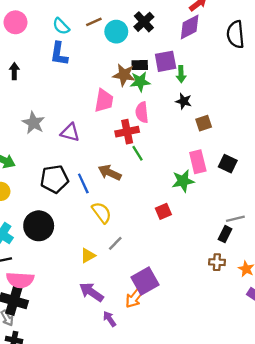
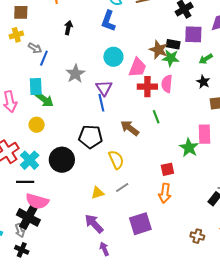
cyan circle: (116, 32) -> (113, 57), moved
purple square: (166, 61) -> (193, 34), moved
green arrow: (181, 74) -> (206, 59), turned 48
purple triangle: (70, 132) -> (104, 88), turned 30
red cross: (127, 132) -> (147, 87), moved
black pentagon: (54, 179) -> (91, 137), moved
green star: (183, 181) -> (189, 148), turned 30
blue line: (83, 183) -> (101, 103), moved
brown cross: (217, 262) -> (197, 236), moved
orange arrow: (135, 297) -> (165, 193), moved, turned -42

